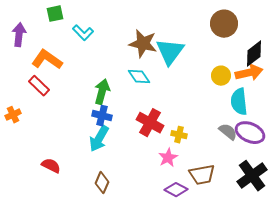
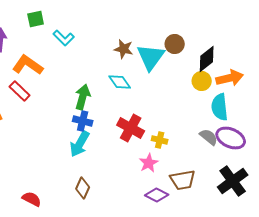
brown circle: (224, 24) -> (175, 44), moved, size x0.7
brown star: (143, 44) -> (124, 49), size x0.7
black diamond: (254, 54) -> (207, 59), moved
red semicircle: (51, 166) -> (32, 199), moved

